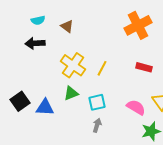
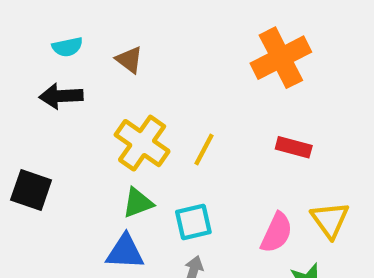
black square: (20, 101) -> (31, 190), moved, turned -36
blue triangle: (45, 107) -> (125, 252), moved
pink semicircle: (136, 107) -> (277, 233), turned 84

